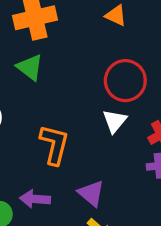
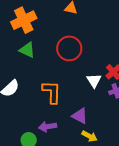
red circle: (125, 81) -> (69, 48), moved
white triangle: (115, 121) -> (94, 81), moved

